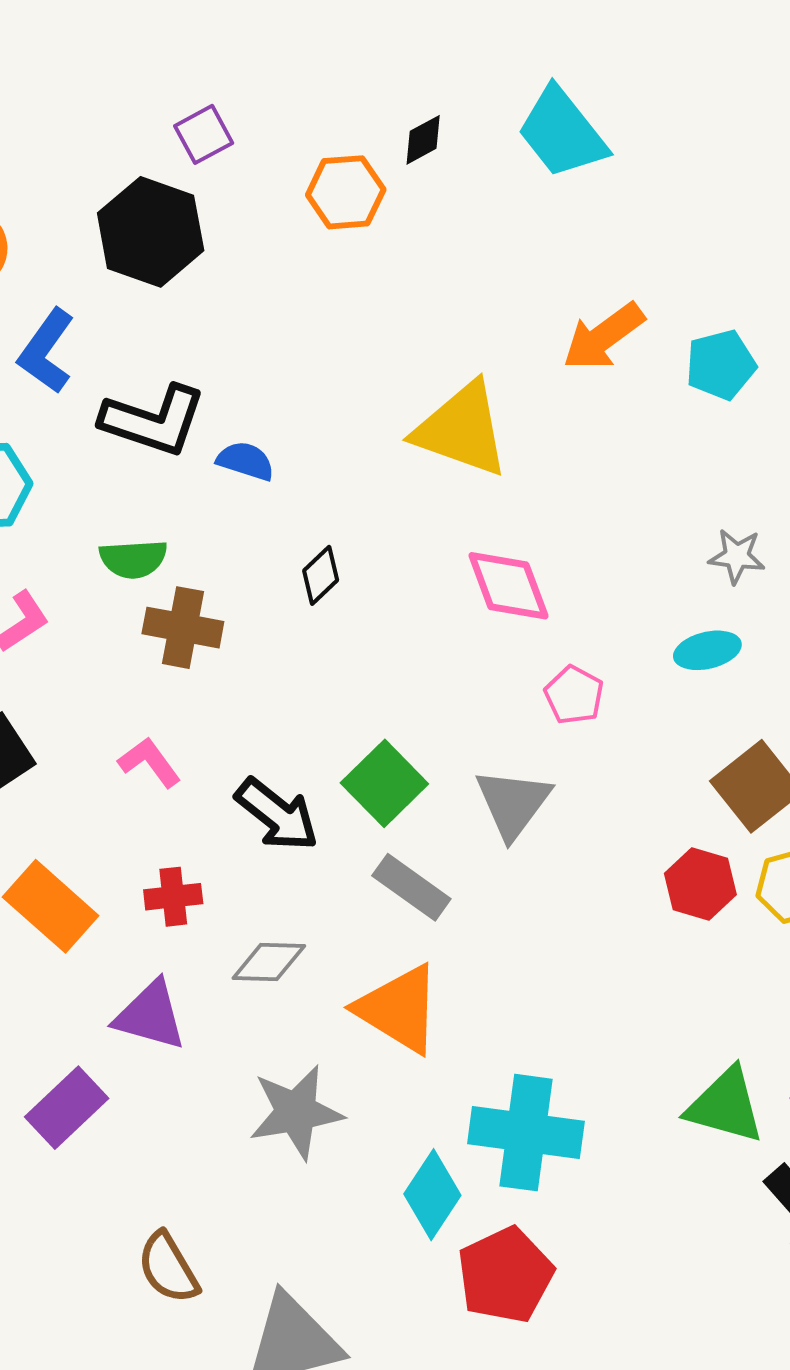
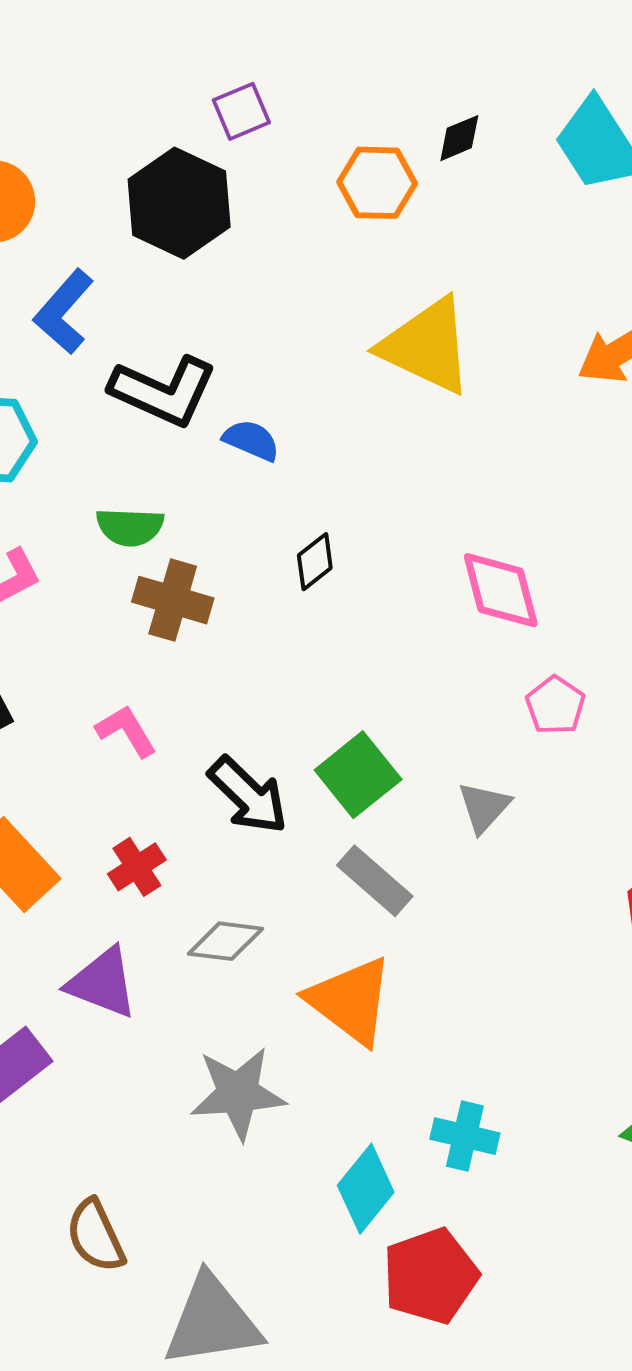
yellow triangle: (462, 429) -> (427, 346), moved
gray triangle: (513, 803) -> (484, 807), size x0.7
red cross: (173, 897) -> (137, 867), turned -32
cyan cross: (526, 1133) -> (465, 1136), size x0.6

